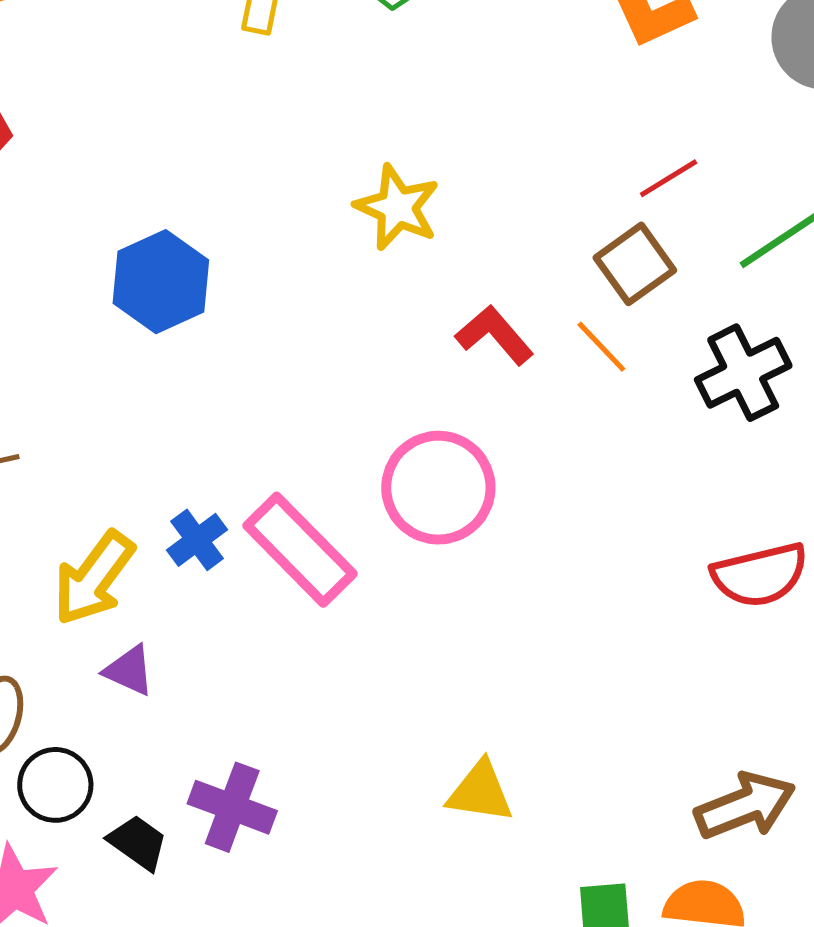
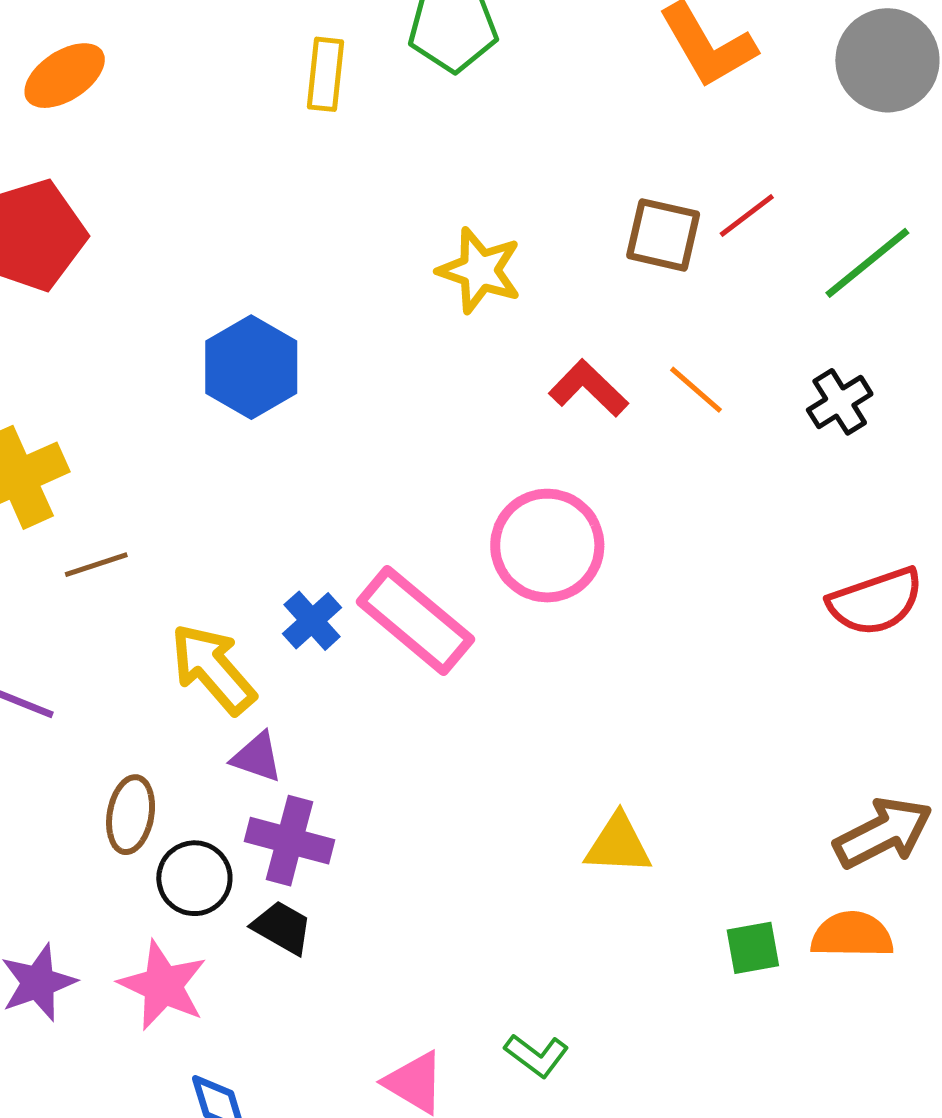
brown square: (635, 264) -> (663, 235), moved, turned -36
black cross: (743, 373) -> (840, 402), size x0.7
yellow arrow: (94, 578) -> (213, 669), turned 108
purple cross: (232, 807) -> (289, 841), moved

